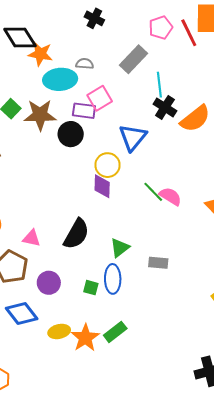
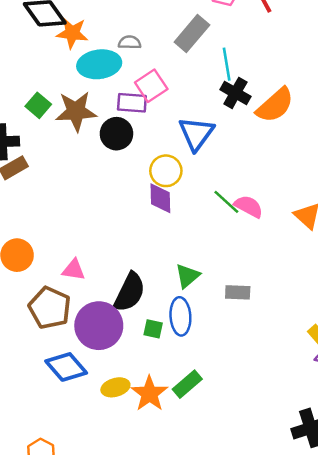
black semicircle: (76, 234) -> (130, 292), moved
purple circle: (49, 283) -> (99, 326), size x1.6

